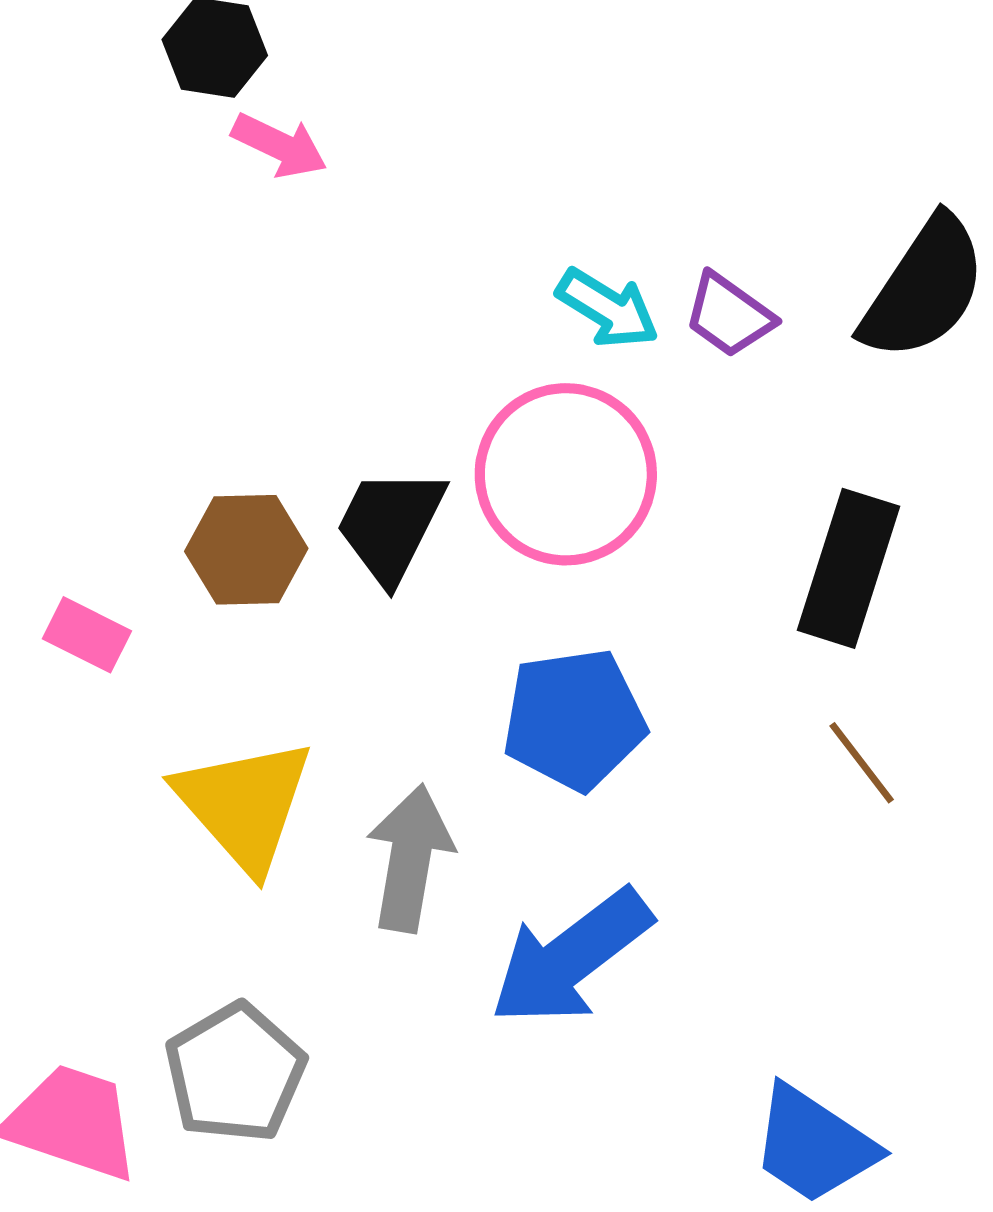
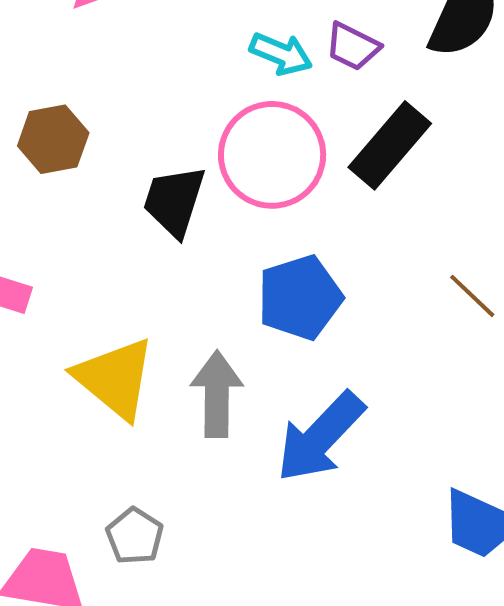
brown hexagon: (246, 550) -> (53, 139), moved
black rectangle: (849, 568) -> (390, 145), moved, turned 32
gray pentagon: (235, 1073) -> (135, 536), size x0.7

